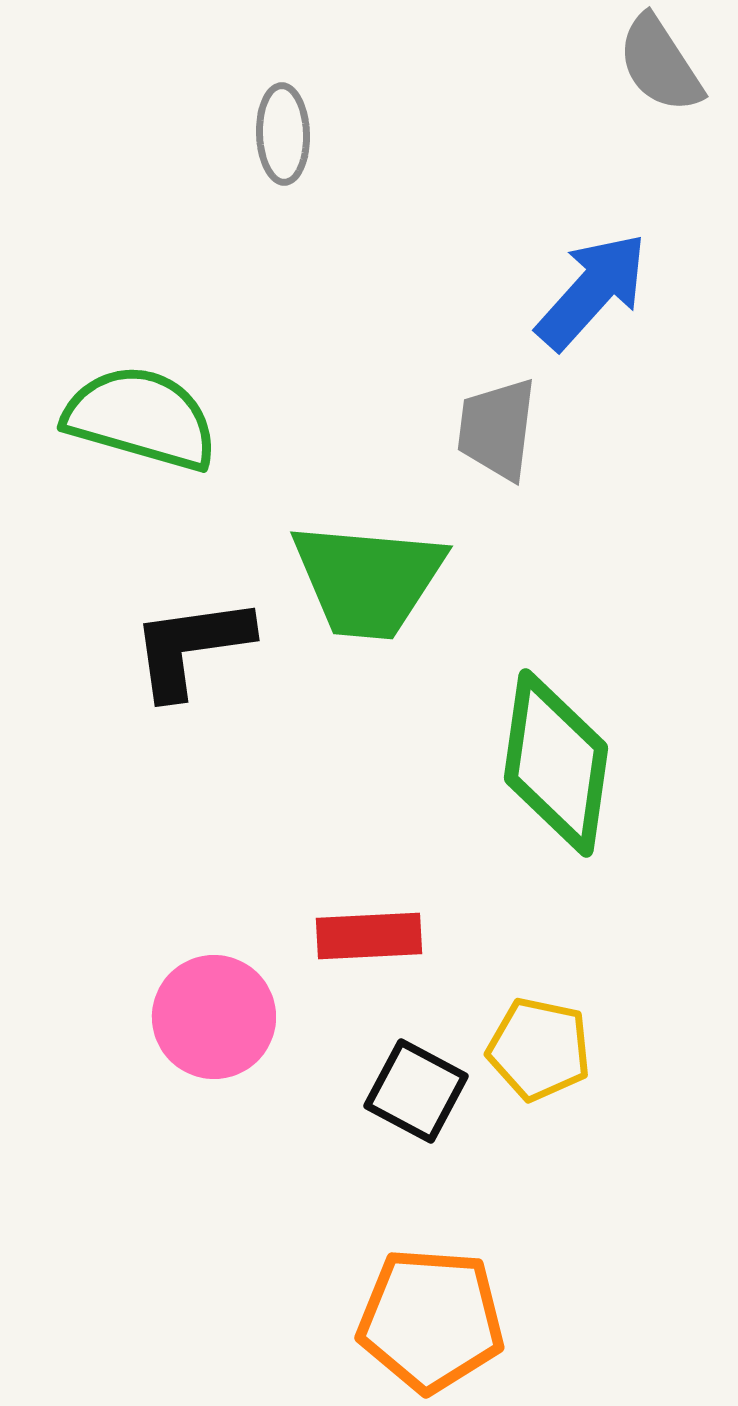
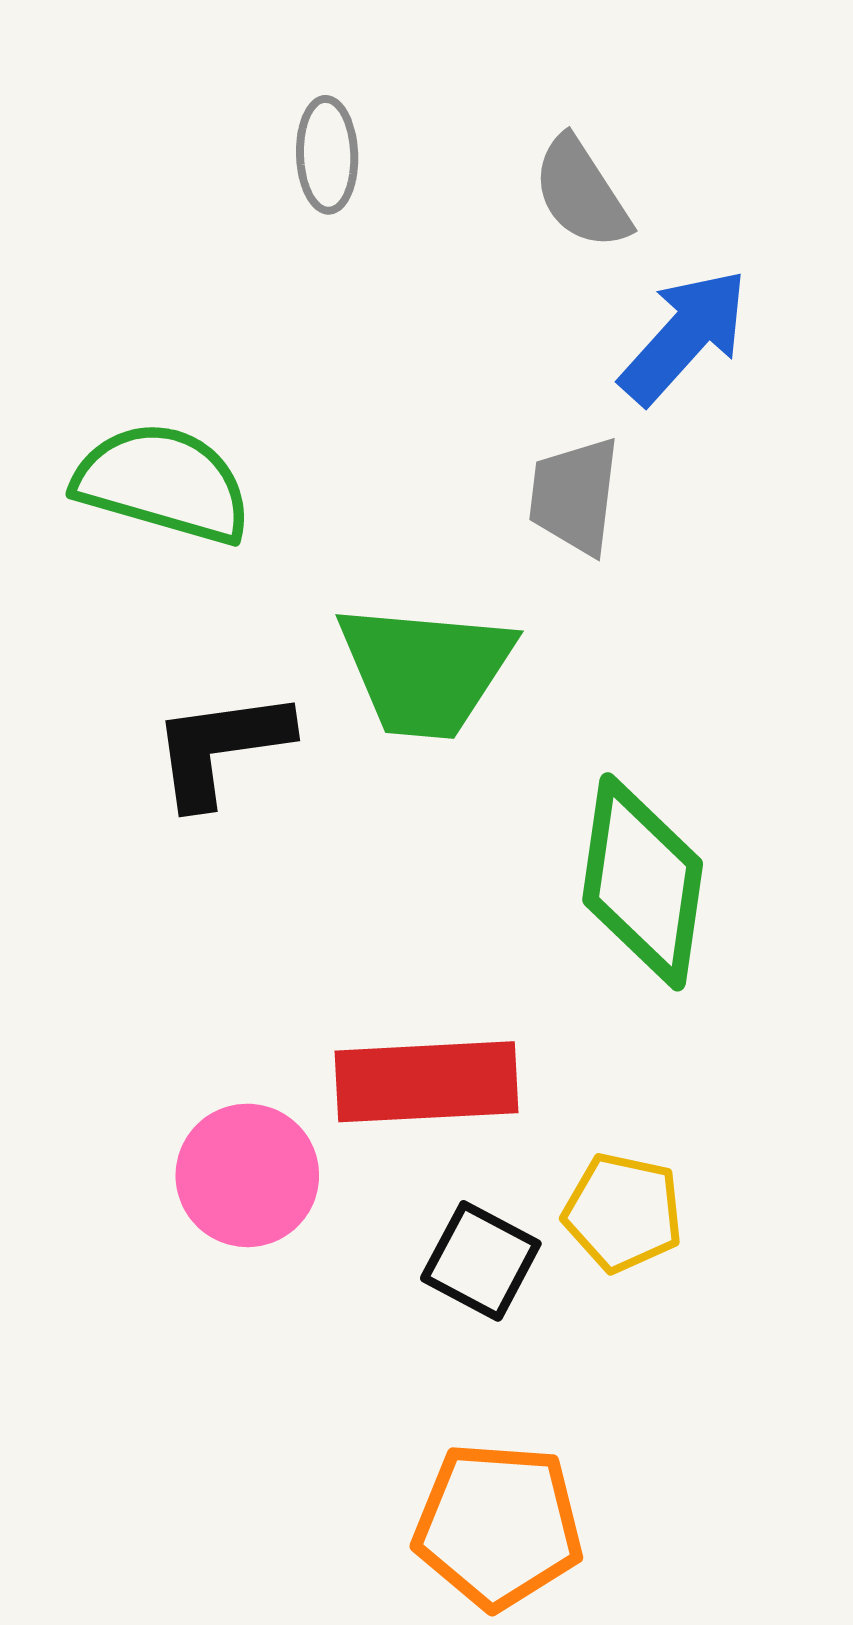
gray semicircle: (660, 64) -> (581, 193), moved
red rectangle: (369, 936) -> (426, 1082), size x1.5

